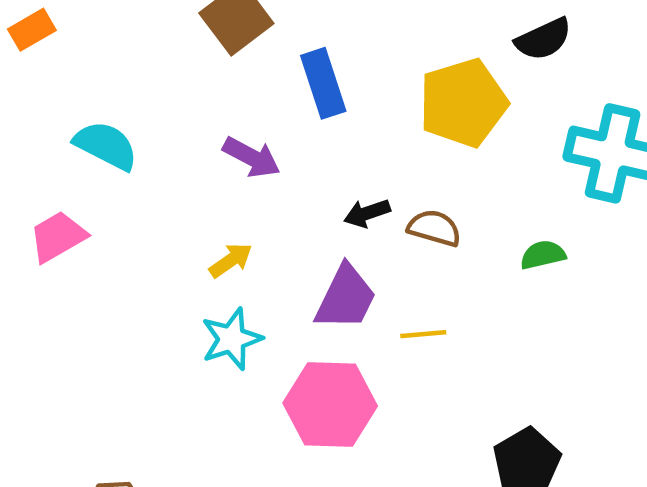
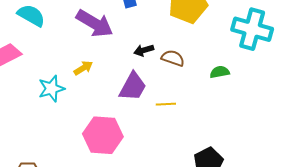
purple arrow: (252, 157) -> (95, 23), size x1.5
cyan star: (232, 339) -> (51, 89), moved
pink hexagon: (330, 404) -> (103, 135), moved

